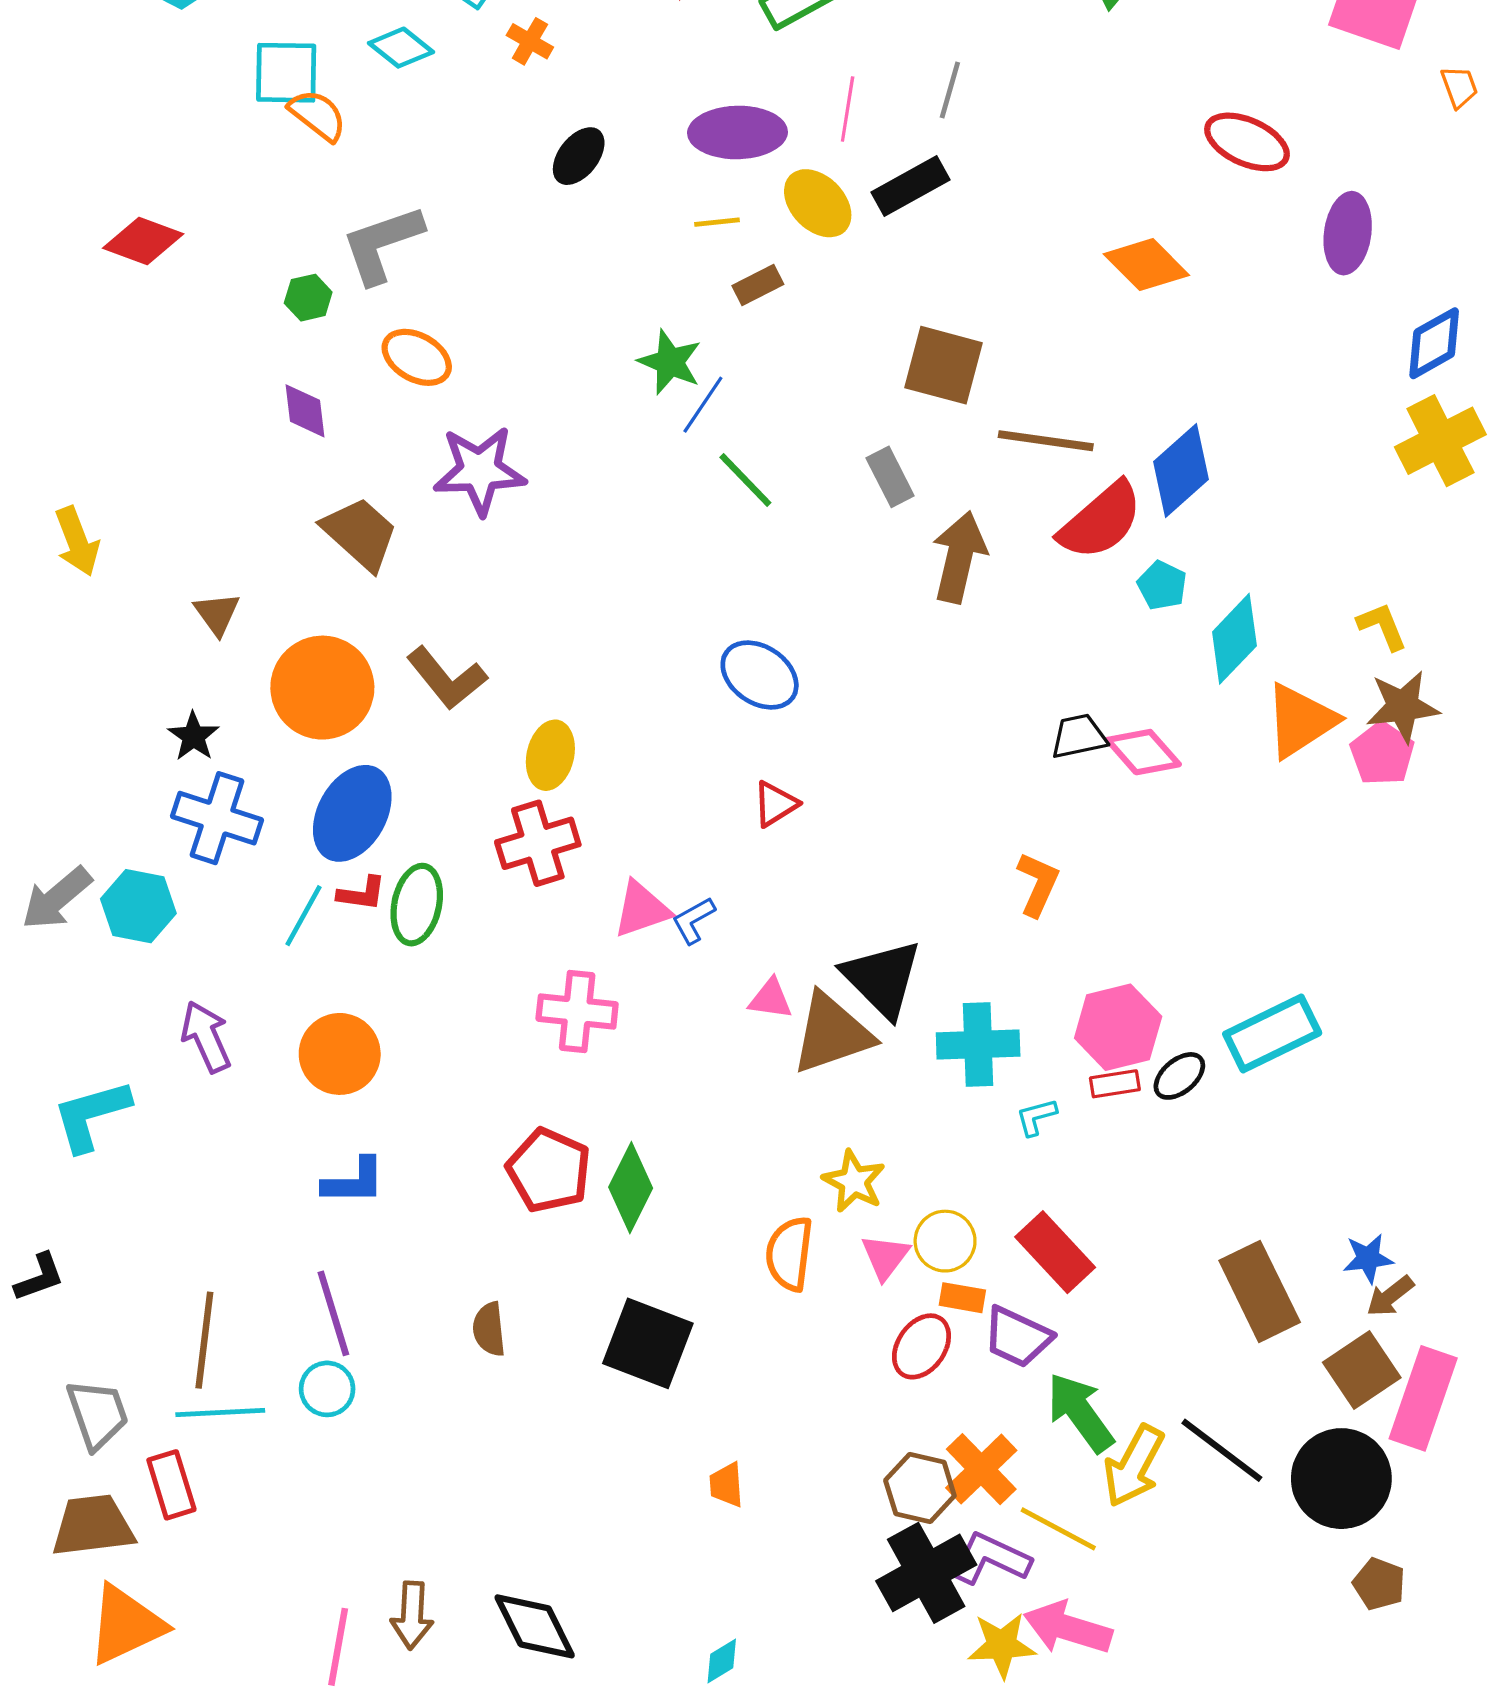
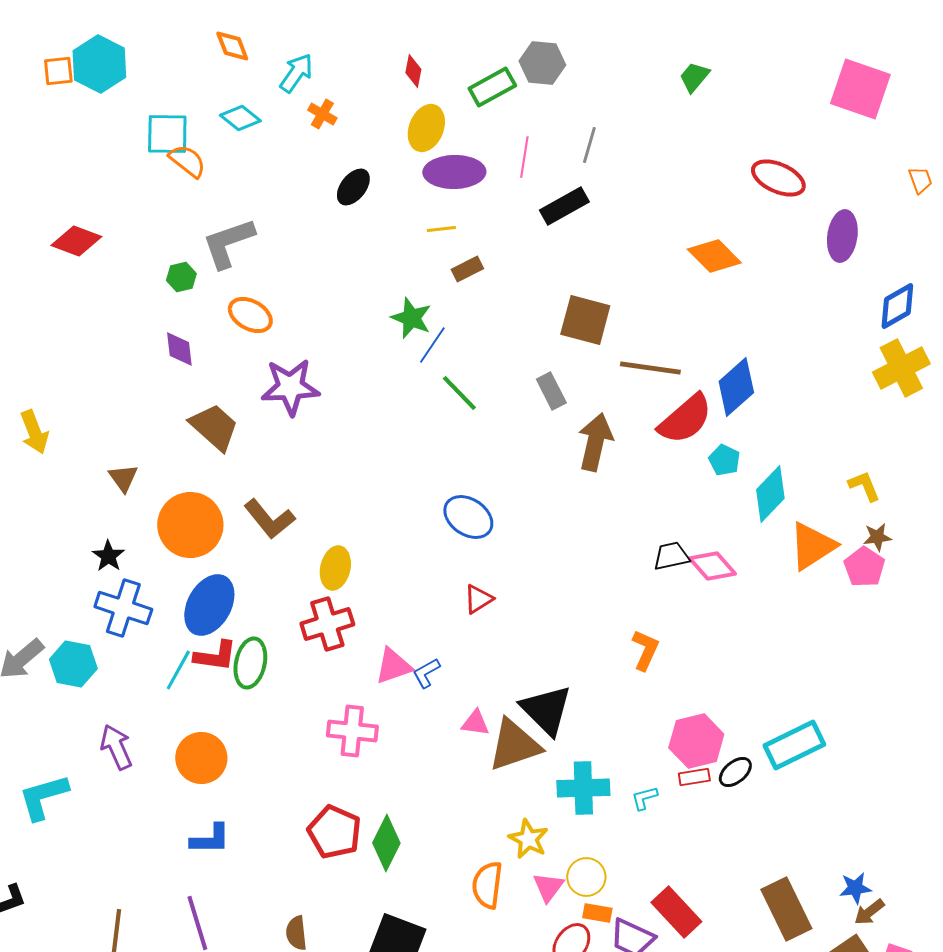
orange trapezoid: (1459, 87) -> (920, 180), moved
yellow ellipse: (818, 203) -> (426, 128), moved, turned 66
brown star: (1403, 706) -> (877, 537), size x0.6
red L-shape: (362, 894) -> (215, 656), size x1.4
cyan cross: (978, 1045) -> (583, 788), moved
red rectangle: (1055, 1252) -> (676, 912), moved

